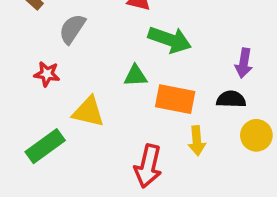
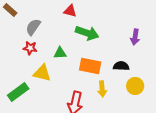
purple arrow: (244, 63) -> (135, 37), moved
red star: (47, 74) -> (30, 48), moved
green triangle: (135, 76) -> (60, 53), moved

